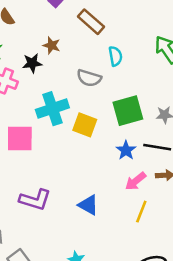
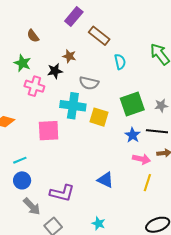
gray semicircle: (89, 78) -> (89, 83), moved
cyan cross: (52, 109) -> (73, 106), turned 30
pink arrow: (136, 181) -> (141, 159), turned -126
purple L-shape: (35, 200) -> (62, 193), moved

